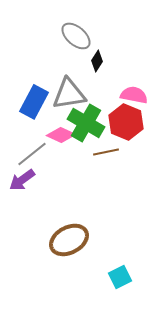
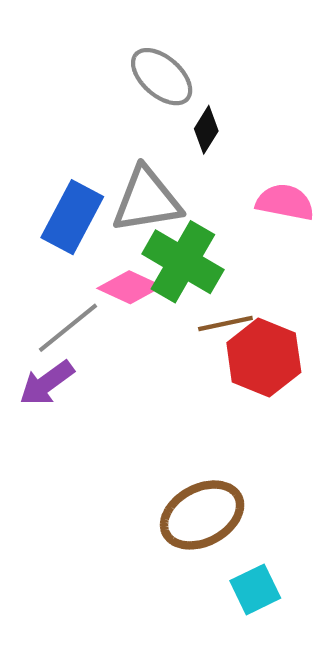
red hexagon: (126, 122) -> (264, 358), moved
brown ellipse: (69, 240) -> (202, 515), moved

